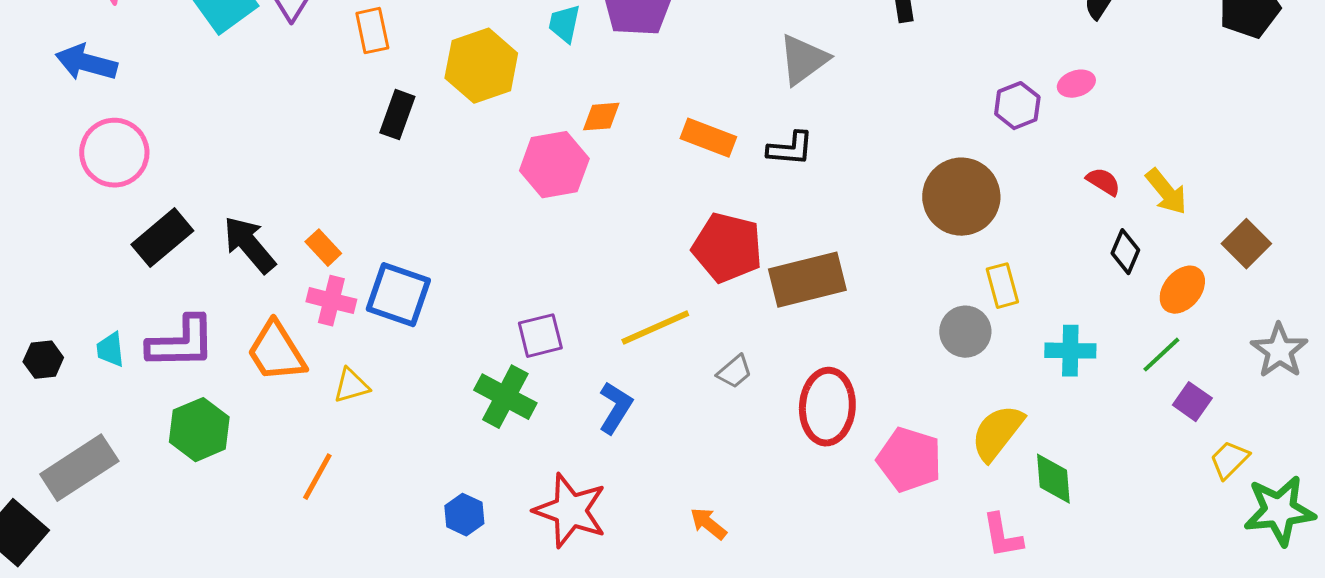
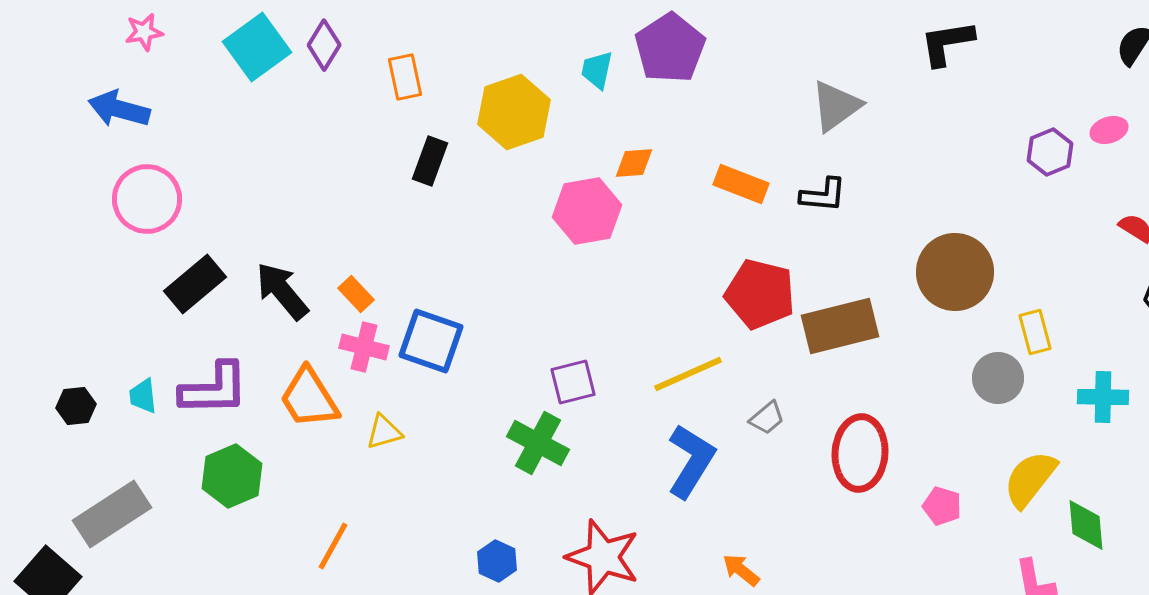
brown circle: (961, 197) -> (955, 272), moved
blue L-shape: (615, 408) -> (691, 461), moved, size x1.4
pink pentagon: (909, 460) -> (942, 506), size x0.6
orange line: (317, 477) -> (333, 546), moved

